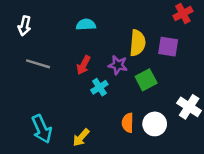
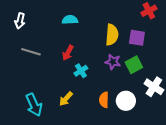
purple star: (118, 65) -> (113, 62), moved
green square: (146, 80) -> (134, 65), moved
yellow arrow: (81, 137) -> (66, 99), moved

